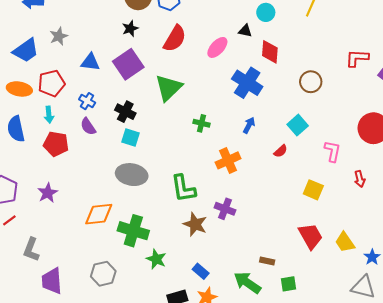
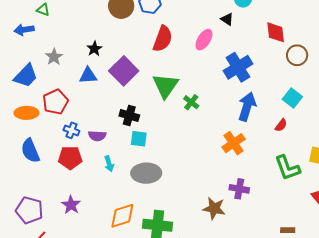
black star: (130, 29) -> (94, 49), moved
black triangle: (245, 31) -> (227, 19), turned 32
red diamond: (270, 52) -> (276, 32), moved
blue cross: (247, 83) -> (238, 67), turned 36
blue cross: (87, 101) -> (71, 130), moved
cyan arrow: (49, 115) -> (109, 164), moved
green cross: (202, 123) -> (191, 102), moved, turned 35
blue arrow: (249, 125) -> (247, 107), size x1.8
purple semicircle: (88, 126) -> (97, 136), turned -42
green L-shape: (183, 188) -> (287, 168), moved

